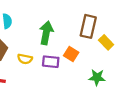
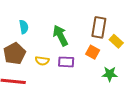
green arrow: (46, 33) -> (60, 36), turned -35
orange square: (71, 54) -> (93, 52), moved

